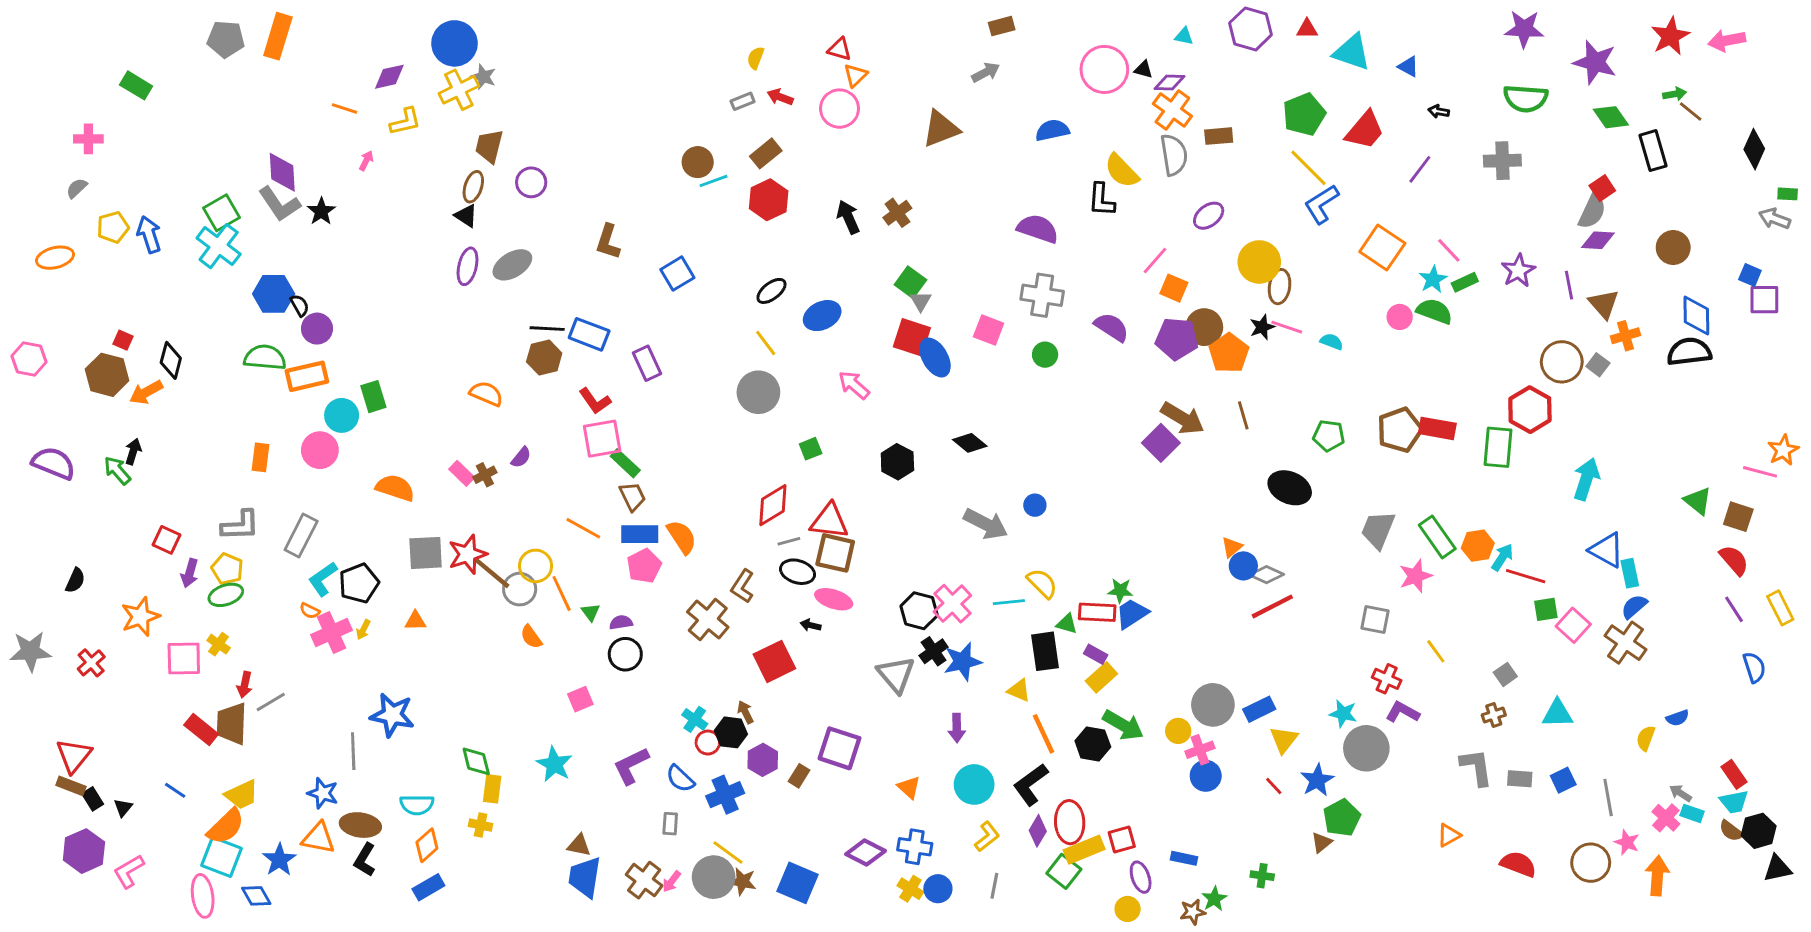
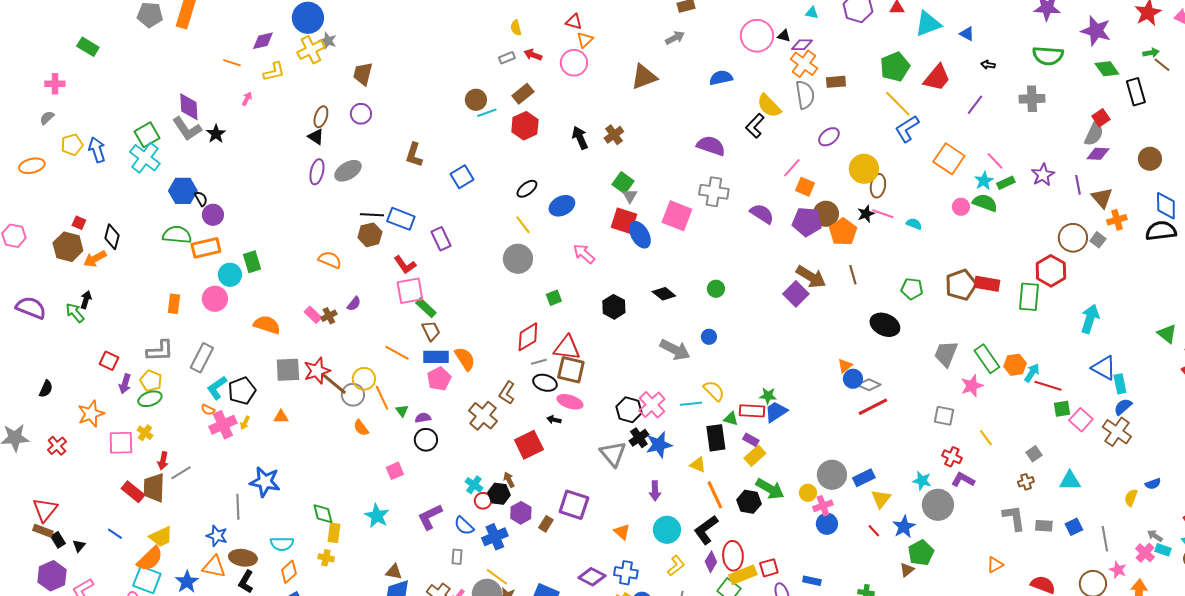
cyan triangle: (1352, 52) -> (928, 24), turned -40
yellow semicircle: (756, 58) -> (516, 28), turned -35
brown trapezoid: (489, 146) -> (363, 74), moved
black L-shape: (1101, 200) -> (755, 126), turned 40
pink square: (989, 330) -> (677, 216), size x1.4
green circle: (1045, 355) -> (716, 289), moved

